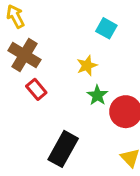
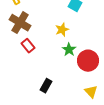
black rectangle: (63, 149) -> (46, 86), size x0.6

